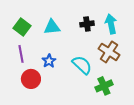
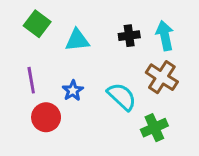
green square: (22, 27) -> (37, 24), moved

